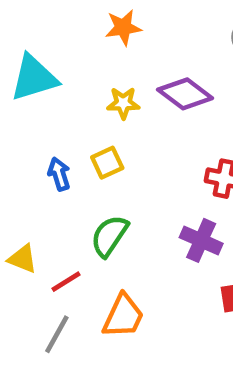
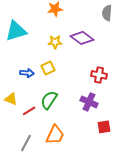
blue arrow: (59, 174) -> (27, 73), turned 112
yellow triangle: (22, 259) -> (11, 99), moved
red line: (66, 282) -> (29, 111), moved

